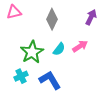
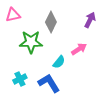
cyan semicircle: (59, 49) -> (59, 62), moved
green star: (32, 52) -> (31, 42), moved, turned 30

